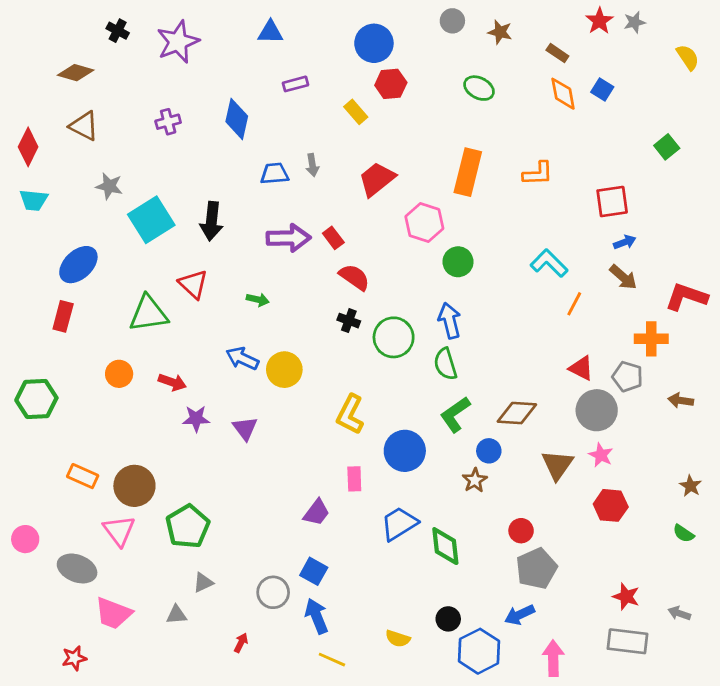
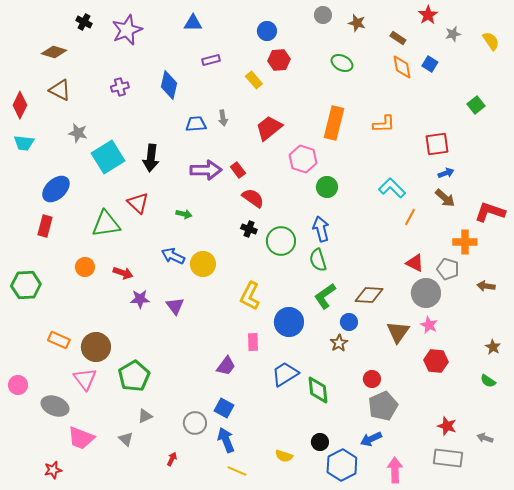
gray star: (634, 22) -> (453, 34), moved
blue circle: (374, 43) -> (267, 31), size x0.7
gray triangle: (176, 615) -> (126, 439), turned 49

